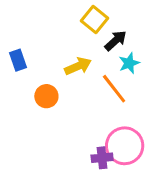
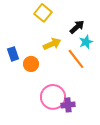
yellow square: (95, 20) -> (43, 13), moved
blue rectangle: (18, 60) -> (13, 54), moved
pink circle: (125, 146) -> (53, 97), moved

